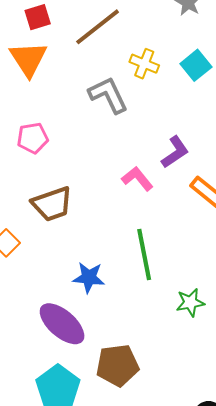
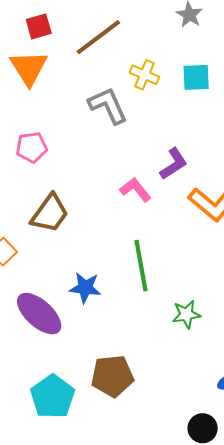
cyan square: (196, 65) -> (196, 77), turned 36
brown trapezoid: (52, 204) -> (50, 213), turned -36
purple ellipse: (62, 324) -> (39, 314), moved

